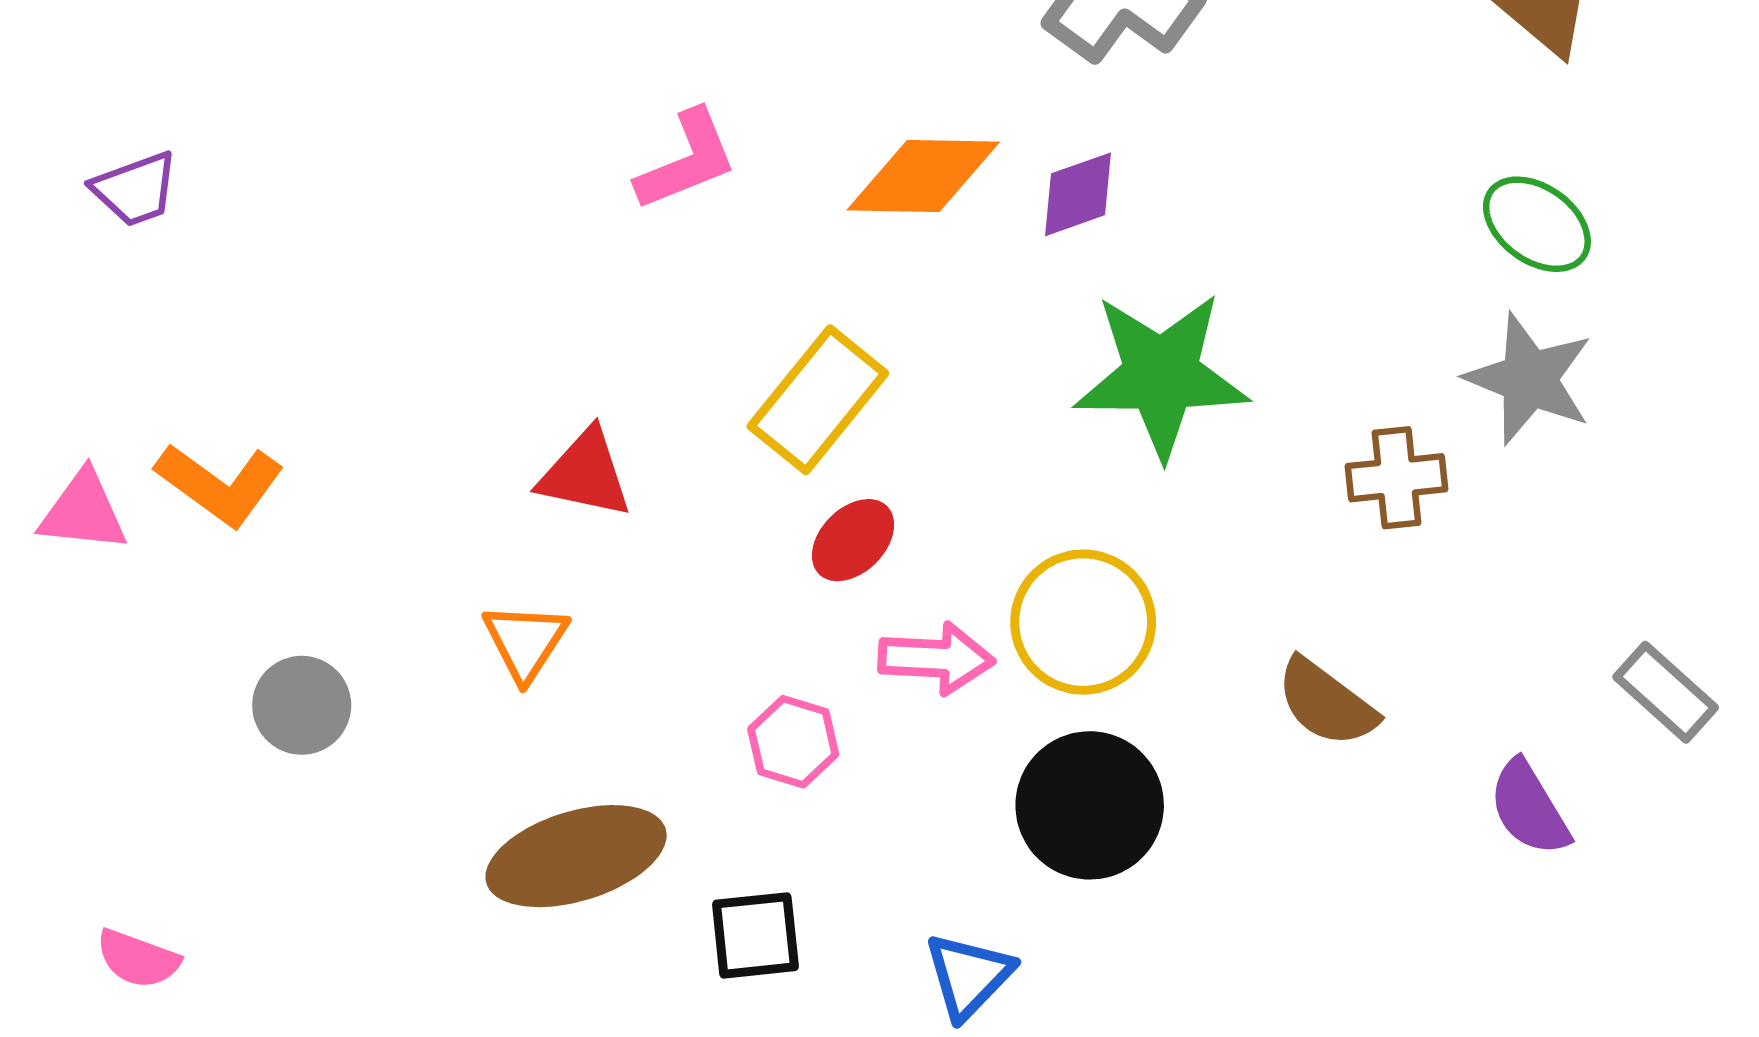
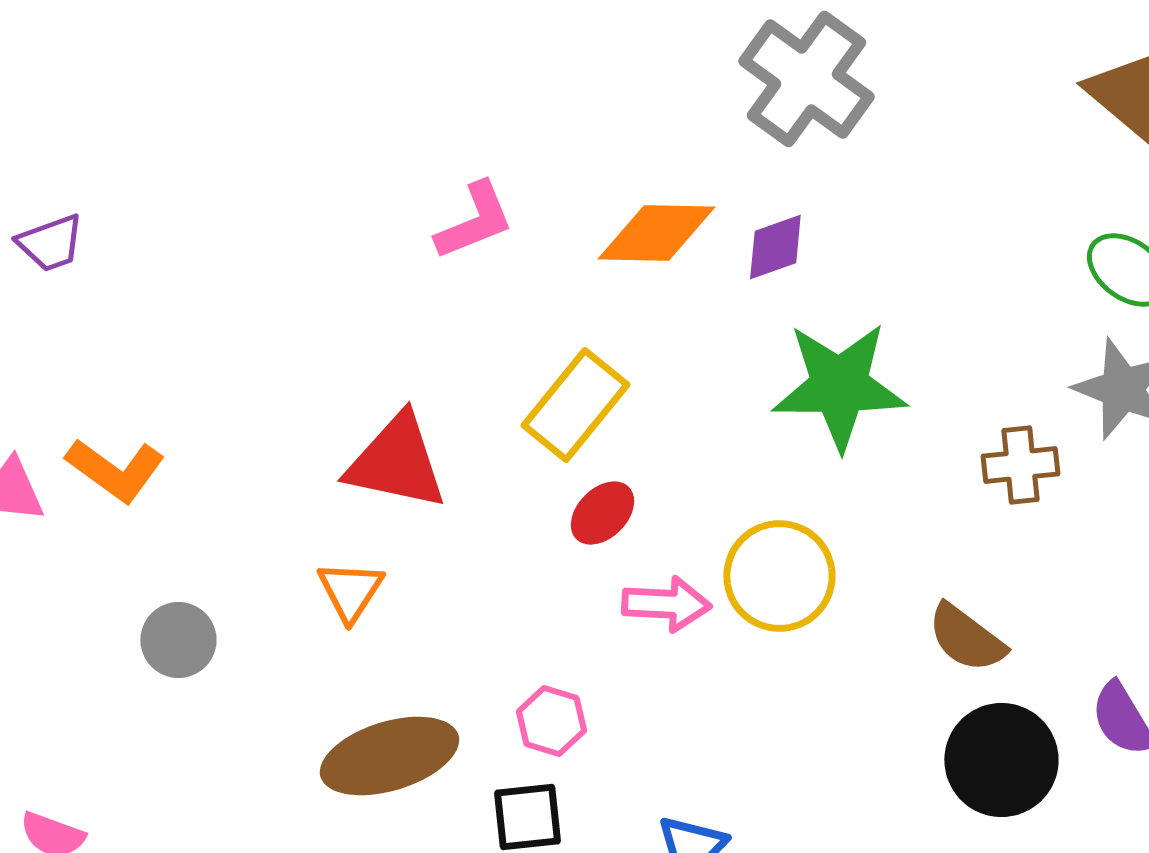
red triangle: (585, 474) -> (396, 462), size x1.4
pink hexagon: (793, 742) -> (551, 721), moved
black circle: (1090, 805) -> (1001, 760), moved

